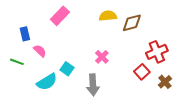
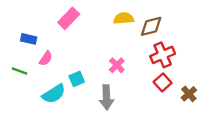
blue rectangle: (25, 34) -> (29, 39), turned -64
pink semicircle: (40, 51) -> (46, 58), turned 80
red cross: (157, 52) -> (163, 55), moved
cyan square: (67, 69) -> (77, 79), turned 32

